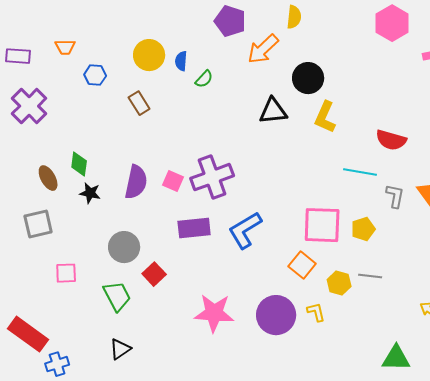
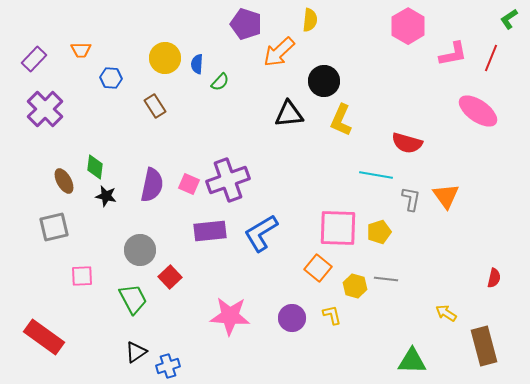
purple rectangle: (18, 56) -> (34, 59), turned -50
purple circle: (276, 315) -> (292, 318), size x0.7
blue cross: (57, 364) -> (168, 366), moved

